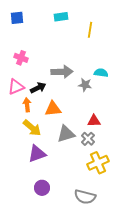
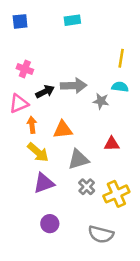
yellow line: (90, 30) -> (121, 58), moved
black arrow: (38, 88) -> (45, 92), moved
gray cross: (88, 139) -> (87, 187), moved

